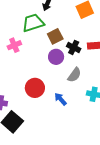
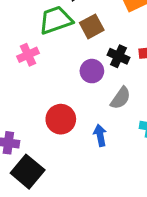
brown square: (55, 36) -> (92, 26), moved
blue arrow: (60, 99) -> (100, 135), turned 32

